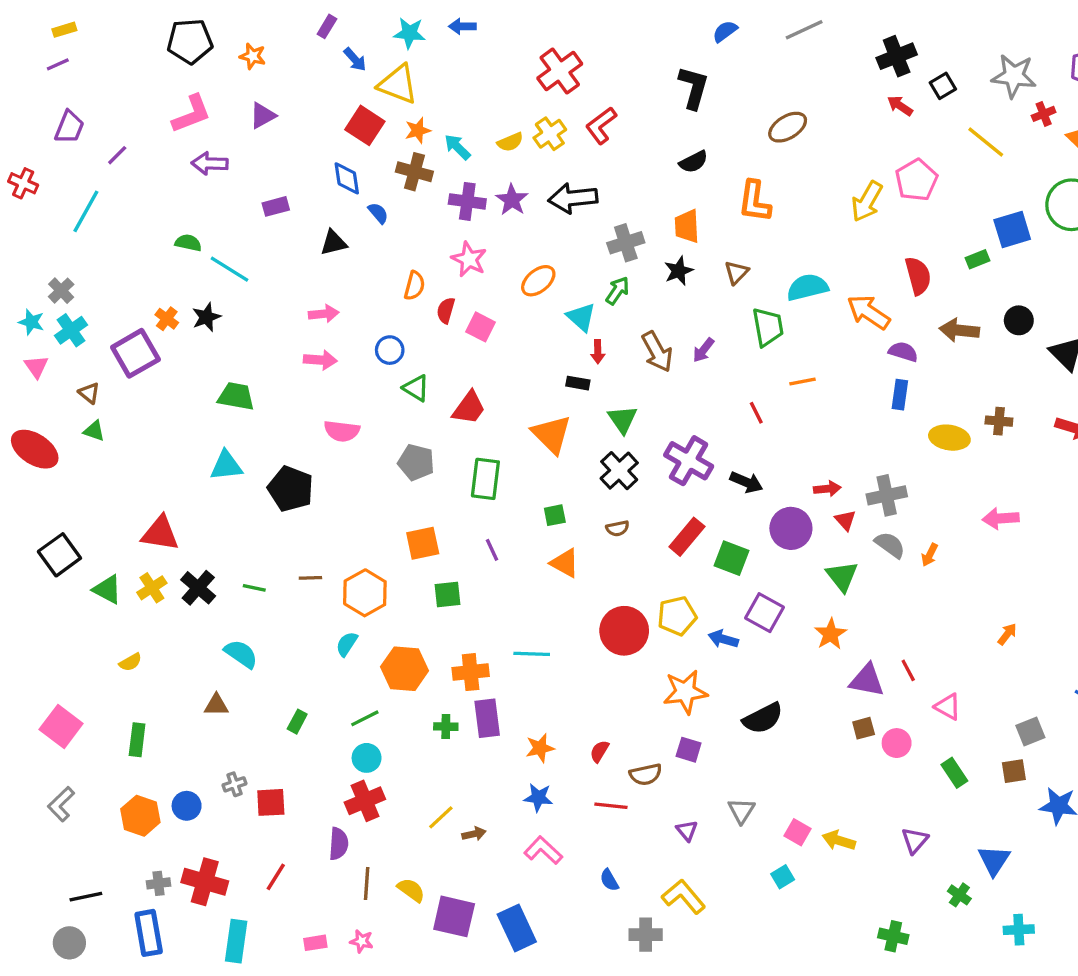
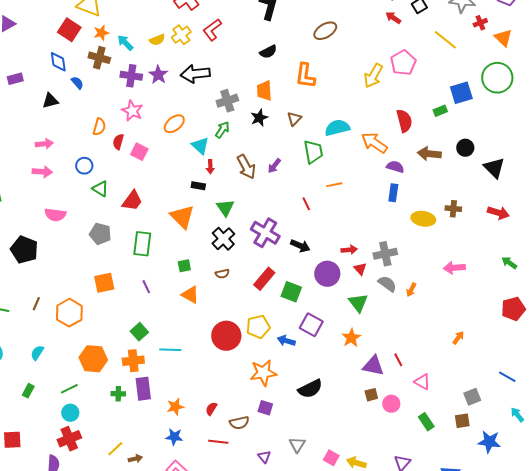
brown line: (310, 578) -> (36, 304), turned -64
green square: (447, 594) -> (139, 332), moved, turned -36
cyan semicircle: (347, 644) -> (37, 353), moved

